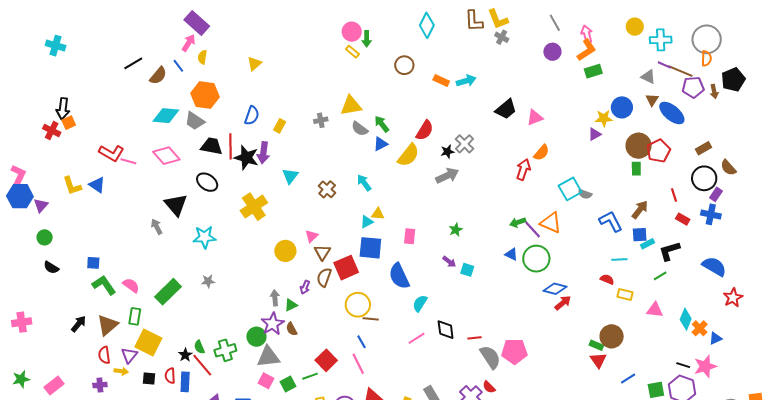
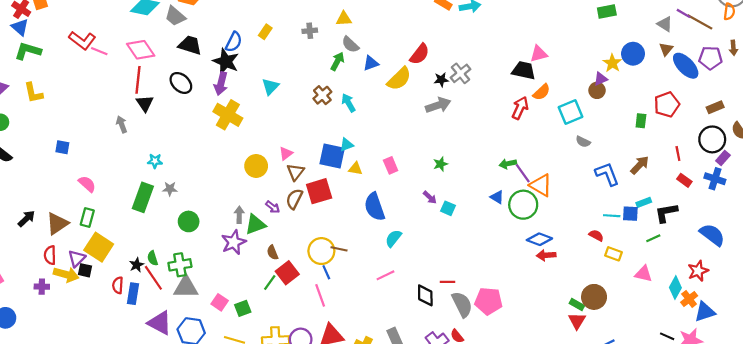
purple pentagon: (693, 87) -> (710, 58), moved
yellow triangle: (351, 106) -> (344, 19), size x0.7
black trapezoid: (506, 109) -> (524, 70), moved, turned -135
blue semicircle: (252, 116) -> (234, 42), moved
yellow star: (604, 118) -> (612, 63), turned 30
green arrow: (382, 124) -> (337, 61), moved, turned 60
red line: (230, 146) -> (138, 80), moved
brown circle: (639, 146) -> (597, 90), moved, size x0.6
purple arrow: (263, 153) -> (221, 84), moved
blue triangle: (97, 185) -> (20, 27), moved
yellow L-shape: (72, 186) -> (33, 93), moved
brown cross: (327, 189) -> (322, 95), moved
cyan square: (570, 189) -> (570, 112), moved
black triangle: (176, 205) -> (145, 103), size x0.7
yellow cross: (254, 207) -> (228, 115), turned -32
yellow triangle: (378, 214) -> (355, 169), moved
orange triangle: (551, 223) -> (541, 185), moved
blue square: (640, 235) -> (630, 214), moved
pink rectangle: (410, 236) -> (391, 165), turned -35
cyan star: (205, 237) -> (155, 161), moved, size x0.6
blue square: (370, 248) -> (332, 156), moved
blue square: (93, 263) -> (62, 147), moved
green L-shape: (104, 285) -> (28, 51), moved, turned -45
purple arrow: (305, 287) -> (273, 207), turned -80
green rectangle: (168, 292) -> (143, 197), moved, turned -32
red star: (733, 298) -> (698, 271), moved
red arrow: (563, 303) -> (546, 255), turned -150
green triangle: (291, 305) -> (255, 224), size x1.5
yellow circle: (358, 305) -> (321, 251), moved
brown semicircle: (292, 329) -> (272, 253), moved
black diamond: (446, 330) -> (425, 295), moved
green circle: (256, 337) -> (189, 221), moved
blue triangle: (715, 338) -> (705, 312), size x1.5
gray triangle: (268, 357) -> (186, 287), moved
red square: (326, 360) -> (287, 273), moved
yellow arrow: (121, 371) -> (66, 274), size x1.6
green line: (310, 376) -> (270, 283), moved, turned -42
black square: (149, 379) -> (85, 270), moved

